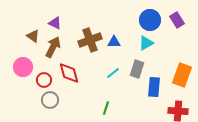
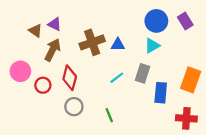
brown triangle: (33, 36) -> (35, 31), moved
red diamond: (69, 73) -> (70, 78), turned 30
gray circle: (50, 100) -> (74, 107), moved
green line: (106, 108) -> (109, 115), turned -40

